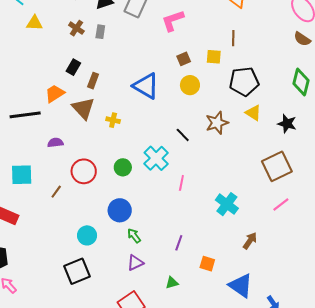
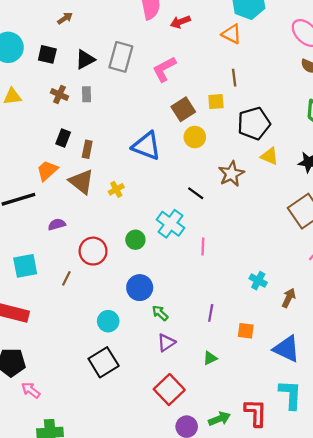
brown square: (184, 59) -> (183, 109), size x1.5
yellow cross: (113, 120) -> (116, 189), turned -32
cyan cross: (227, 204) -> (258, 281), moved, size x0.7

